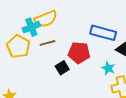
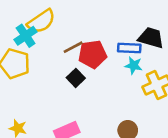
blue rectangle: (103, 33) -> (129, 48), moved, size x0.7
brown line: (48, 43) -> (73, 47), moved

